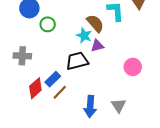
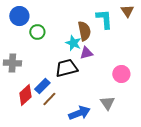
brown semicircle: (95, 23) -> (84, 31), turned 30
gray triangle: (119, 105) -> (107, 103), moved
blue arrow: (90, 106) -> (79, 113), turned -115

